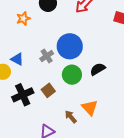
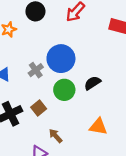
orange triangle: (90, 108) -> (98, 127), moved, turned -36
brown arrow: (71, 117) -> (56, 136), moved

